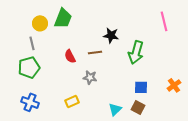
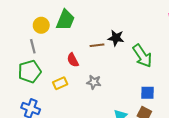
brown line: (95, 52) -> (97, 45), moved
green arrow: (136, 52) -> (142, 56), turned -50
yellow rectangle: (72, 101) -> (60, 83), moved

